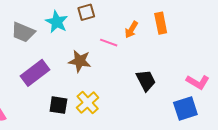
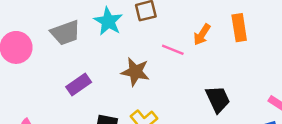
gray trapezoid: (23, 32) -> (65, 33), turned -45
purple rectangle: (35, 73) -> (79, 85), size x0.7

